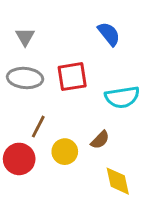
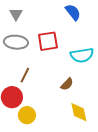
yellow circle: (65, 152) -> (27, 115), moved

